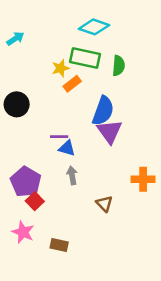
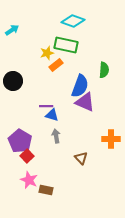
green semicircle: (119, 66) -> (104, 70), moved
purple triangle: (110, 131) -> (85, 102), turned -30
pink star: (23, 232) -> (29, 180), moved

